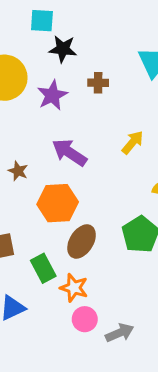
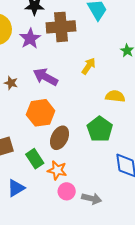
brown cross: (98, 83) -> (61, 27), size x2.0
brown star: (18, 171) -> (11, 83), moved
gray arrow: (120, 333) -> (92, 199), turned 42

